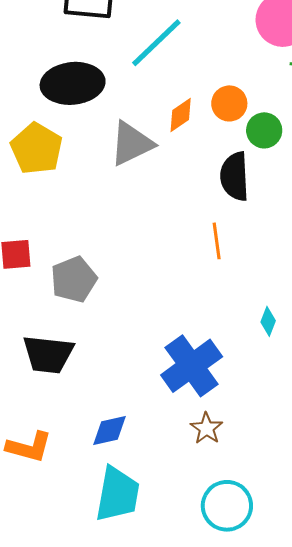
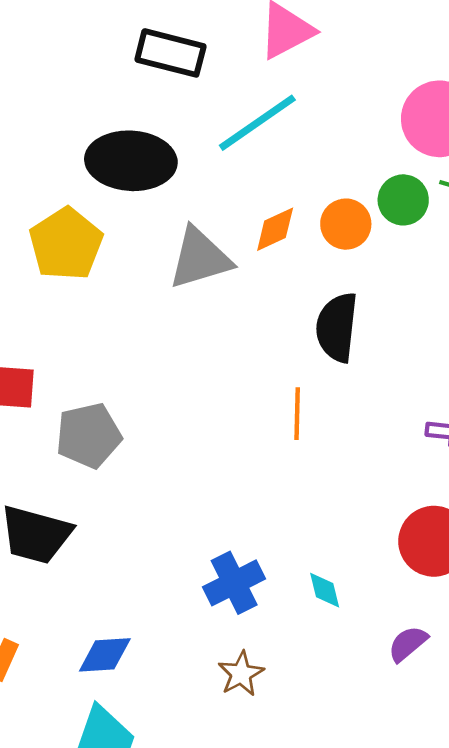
green circle: (264, 130) -> (403, 200), moved
cyan diamond: (268, 321) -> (325, 590), moved, turned -44
blue cross: (192, 366) -> (234, 583), size x0.7

